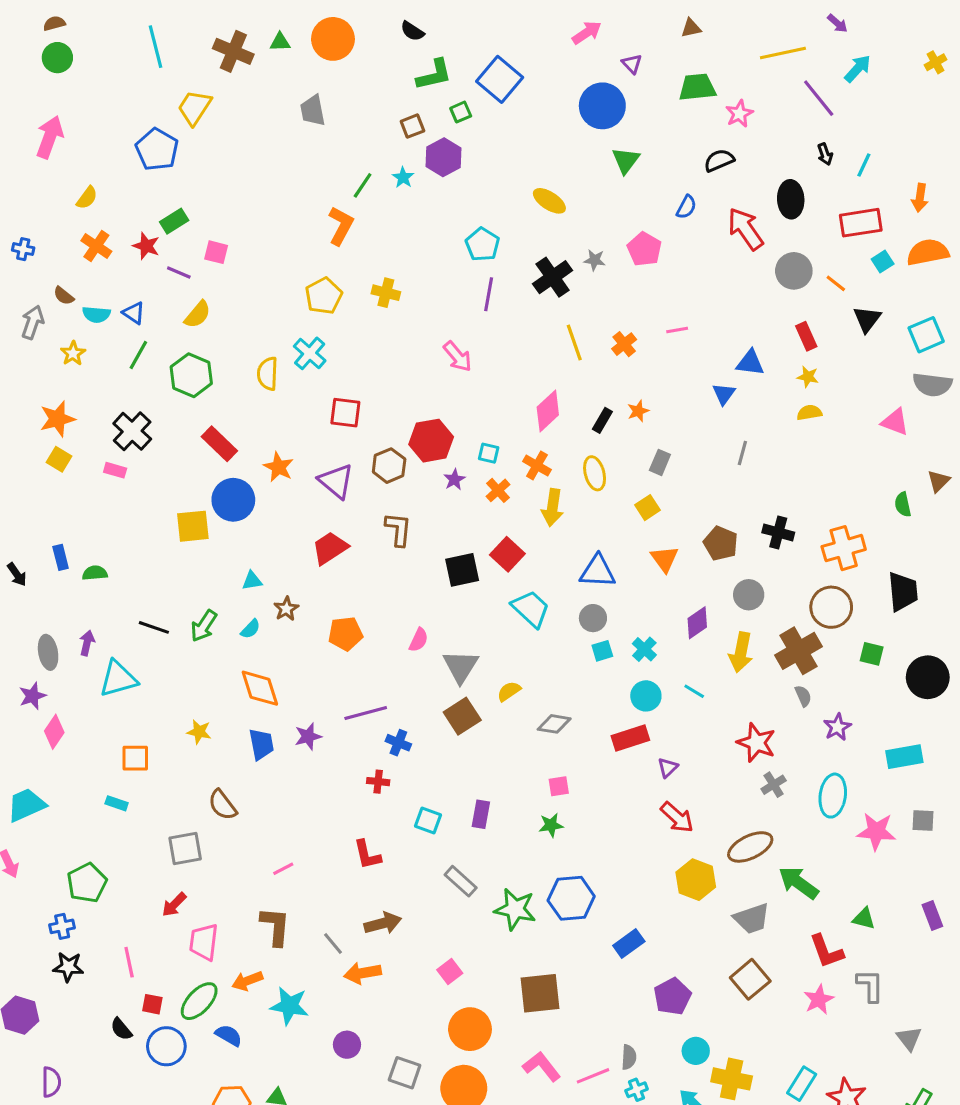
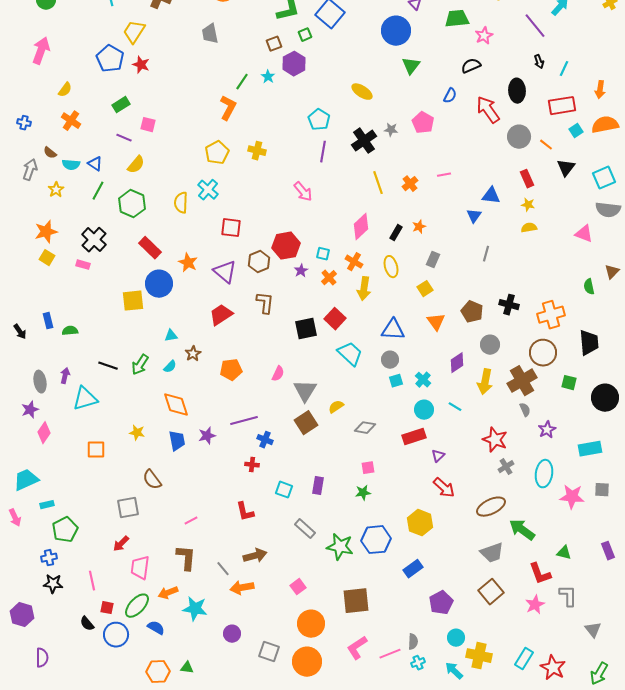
red star: (146, 246) -> (141, 65), moved
cyan rectangle: (117, 803) -> (47, 505), moved, turned -32
yellow hexagon: (696, 880) -> (420, 523), moved
pink L-shape: (542, 1066) -> (357, 648), turned -85

